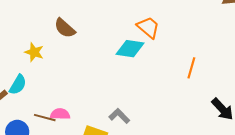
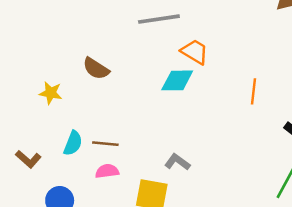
yellow star: (34, 52) -> (51, 93), moved
cyan semicircle: (18, 85) -> (73, 143), moved
brown line: (45, 118) -> (105, 144), moved

